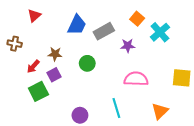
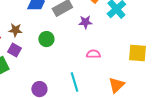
purple square: (54, 75) -> (14, 50), turned -32
pink semicircle: (136, 79) -> (93, 54), size x0.6

